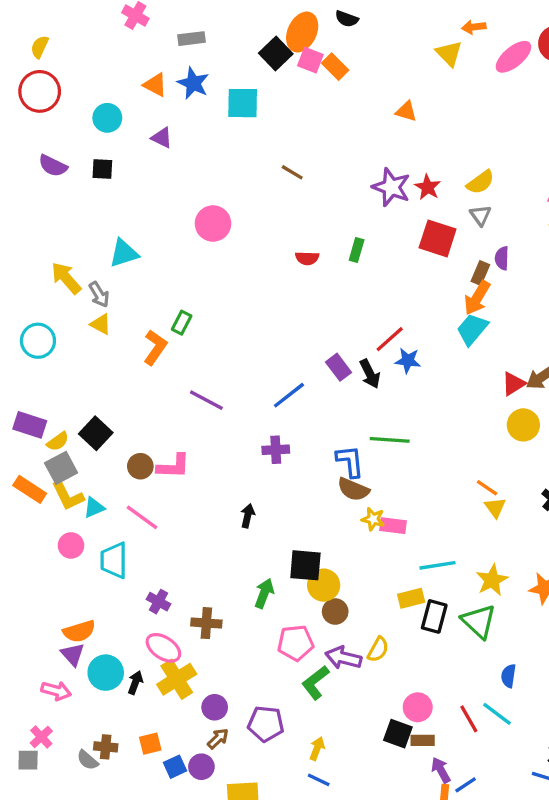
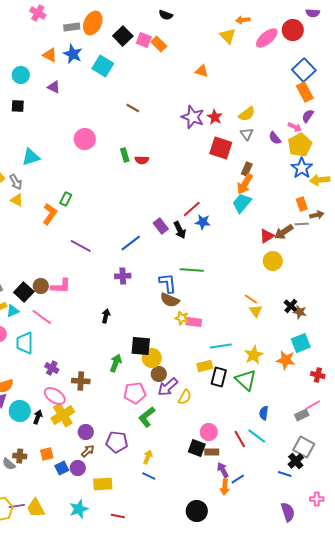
orange ellipse: (302, 32) -> (93, 23), moved
cyan square: (243, 103) -> (103, 66), turned 30
green rectangle: (357, 250) -> (125, 155), moved, turned -32
purple semicircle: (502, 258) -> (275, 138), moved, turned -40
black square: (96, 433) -> (24, 292), moved
purple arrow: (343, 658) -> (168, 387), moved, turned -55

